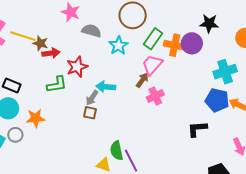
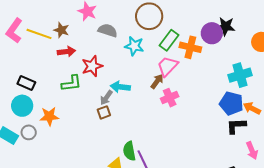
brown star: (40, 43) -> (61, 30), moved
purple circle: (192, 43) -> (212, 33), moved
cyan star: (119, 45) -> (134, 46), turned -30
brown square: (90, 113) -> (104, 112), turned -32
black L-shape: (197, 129) -> (236, 126), moved

